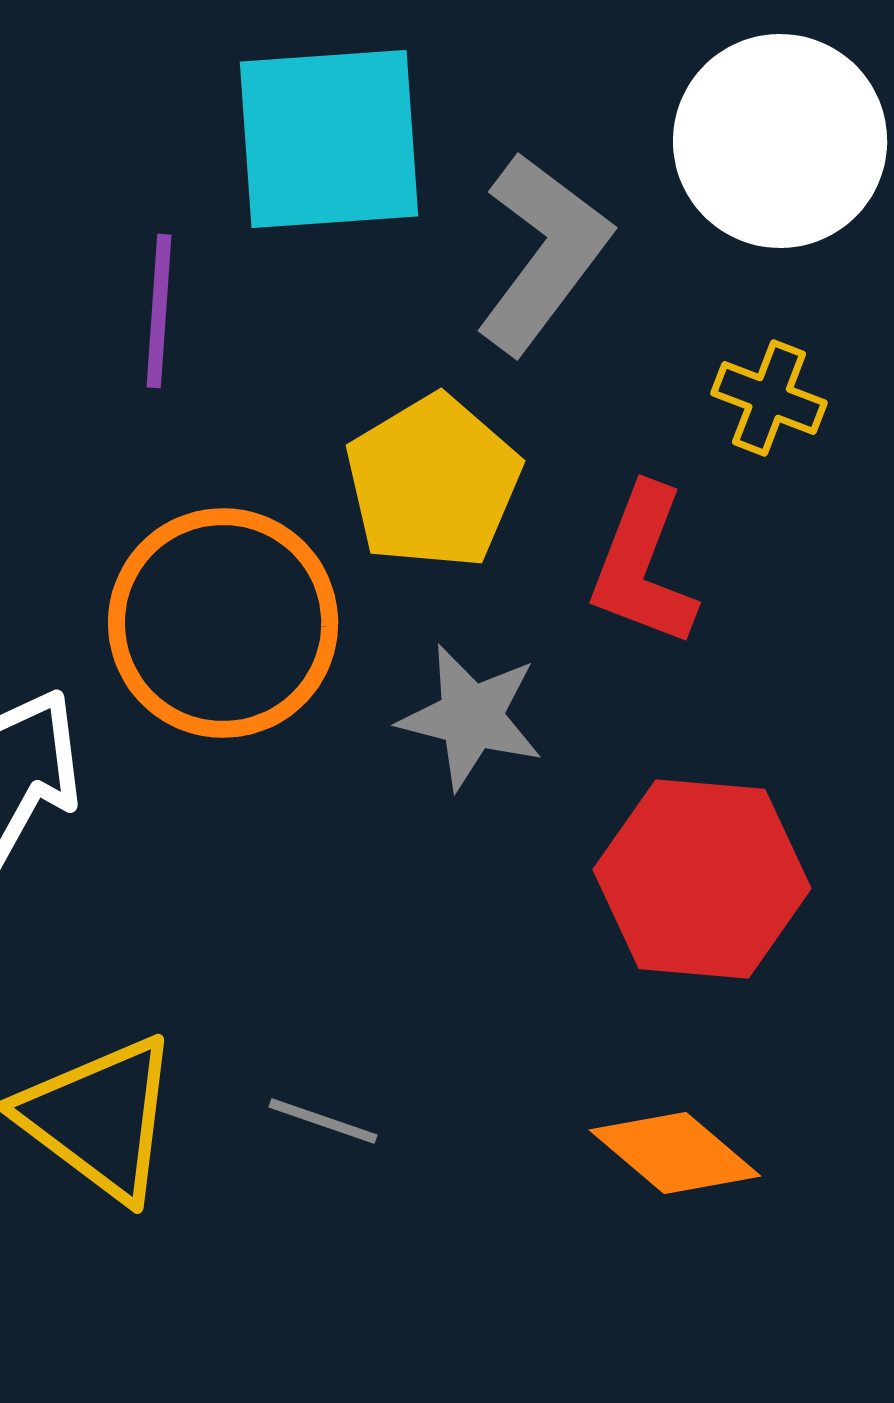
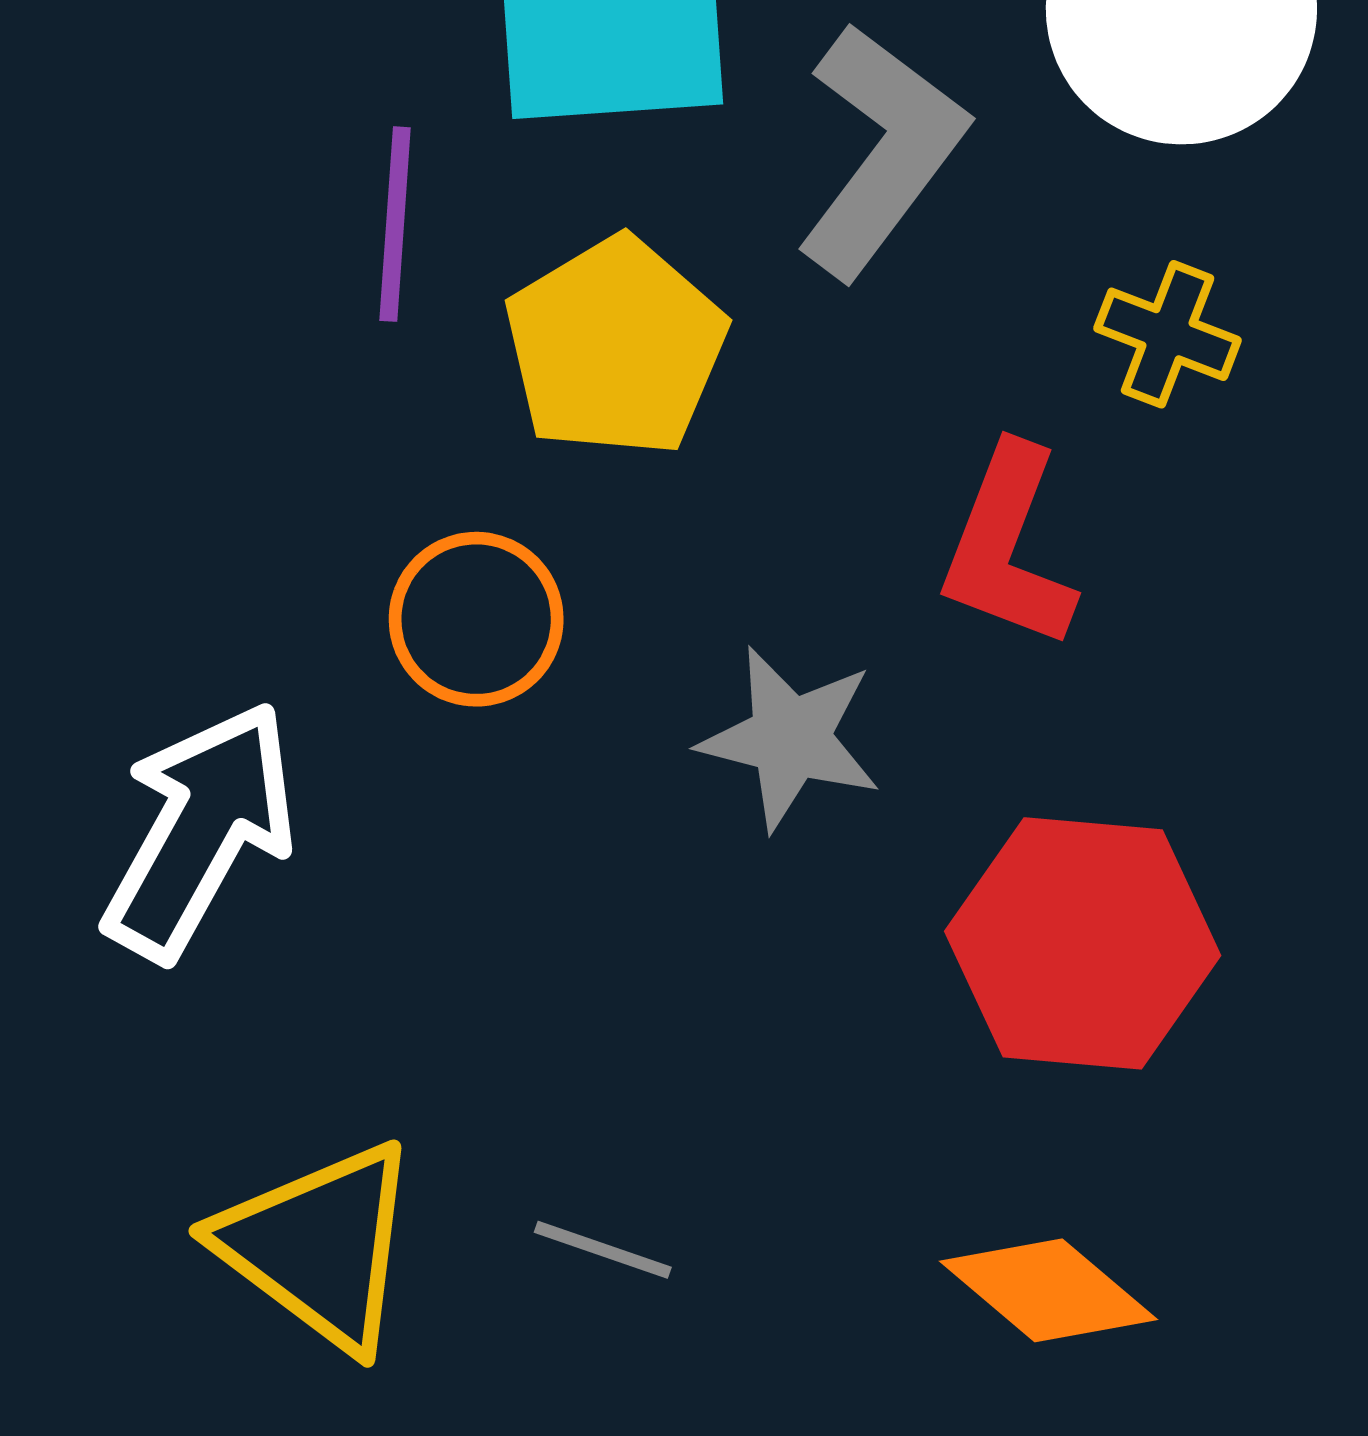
yellow pentagon: (433, 482) -> (615, 347), moved
orange circle: (223, 623) -> (476, 619), size x0.6

